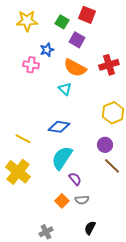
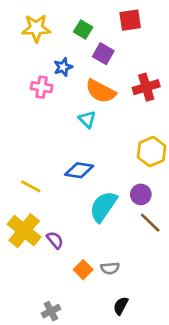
red square: (87, 15) -> (130, 20), moved, turned -30
cyan semicircle: (62, 158) -> (103, 207), moved
purple semicircle: (75, 179) -> (55, 240), moved
gray cross: (46, 232) -> (51, 311), moved

